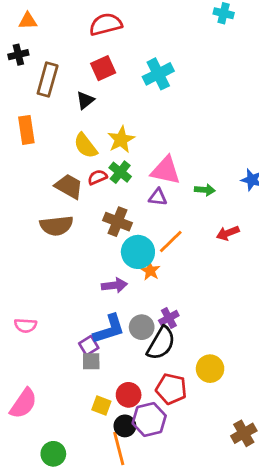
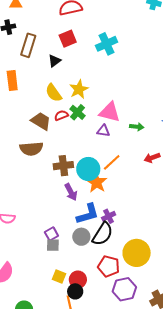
brown cross: (118, 222) -> (63, 166), moved, turned -30
orange star: (150, 271) -> (96, 182), size x1.5
purple arrow: (114, 285) -> (71, 192), turned 66
gray circle: (142, 327) -> (81, 237), moved
blue L-shape: (109, 329) -> (88, 214), moved
yellow circle: (210, 369) -> (137, 253), size x1.4
red circle: (129, 395) -> (78, 280), moved
purple hexagon: (149, 419) -> (124, 289), moved

